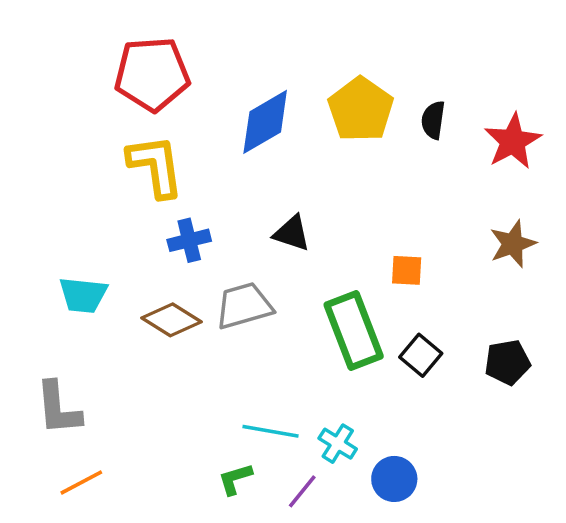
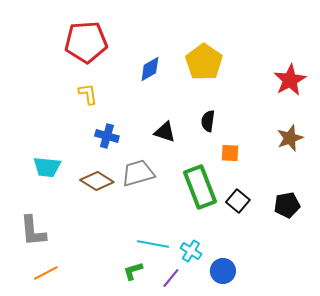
black semicircle: (433, 120) -> (208, 121), moved
blue diamond: (265, 122) -> (150, 69), size x0.7
yellow L-shape: (156, 166) -> (88, 94), size x0.6
blue cross: (189, 240) -> (107, 136), turned 30

